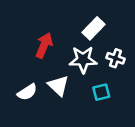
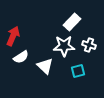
red arrow: (44, 45) -> (13, 36), moved
white semicircle: (27, 92) -> (21, 57), moved

